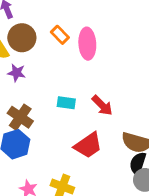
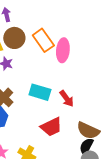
orange rectangle: (60, 35) -> (43, 40), size x1.6
cyan rectangle: (66, 103) -> (40, 92), size x1.5

